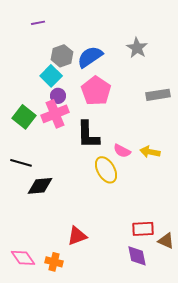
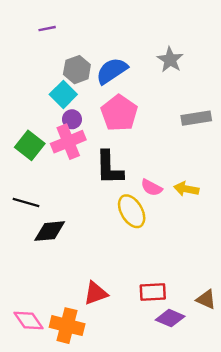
red rectangle: (143, 229) -> (153, 292), moved
purple diamond: (137, 256) -> (170, 318), turned -55
orange cross: (54, 262) -> (67, 326), size x1.5

